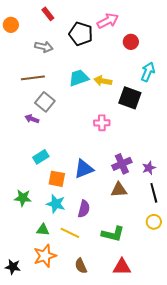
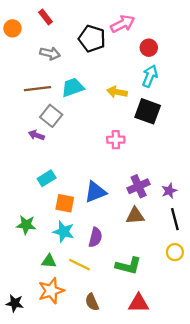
red rectangle: (48, 14) -> (45, 17), moved
cyan arrow: (148, 72) -> (150, 76), moved
cyan trapezoid: (79, 78) -> (73, 87), moved

